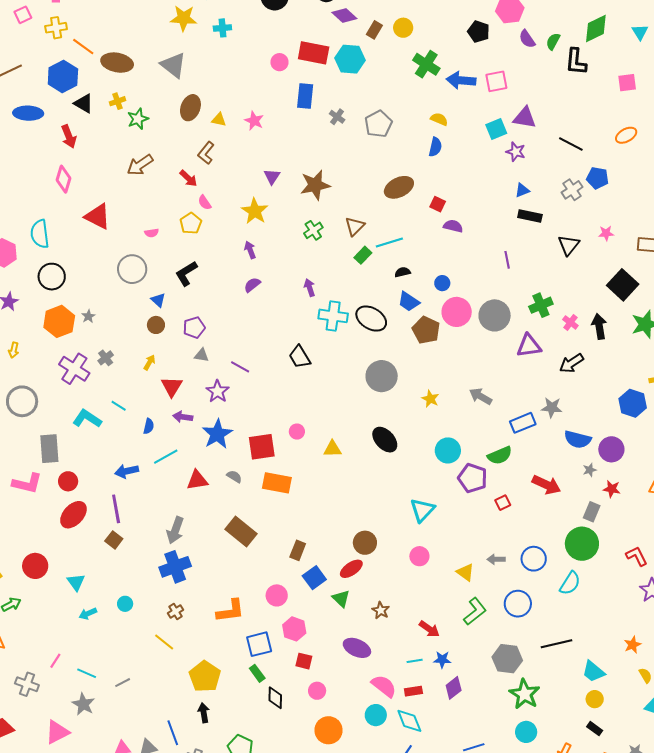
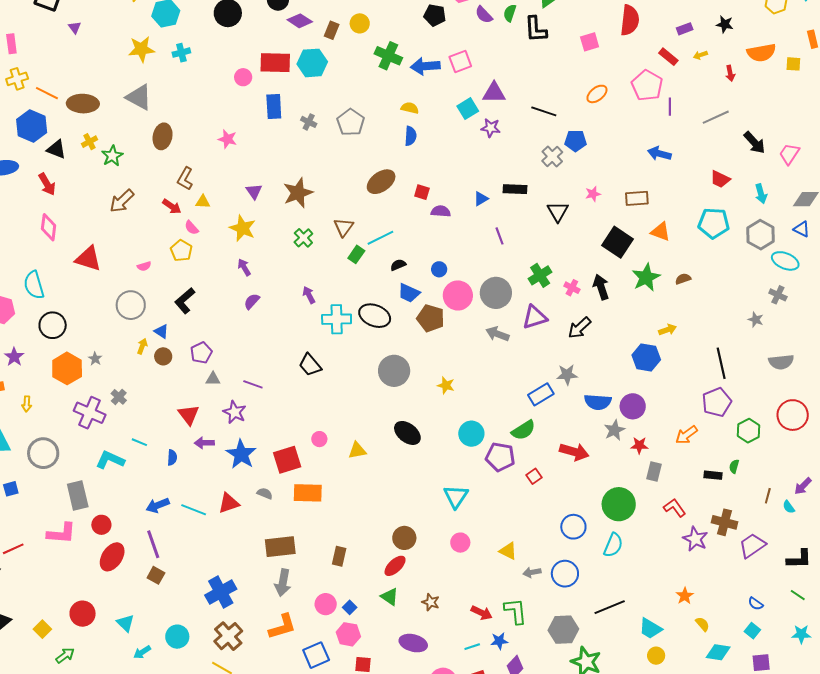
yellow triangle: (219, 120) -> (203, 202), moved
blue triangle: (522, 190) -> (481, 199), moved
yellow arrow: (149, 362) -> (142, 346), moved
gray arrow: (481, 396) -> (497, 334), moved
cyan line: (166, 457) -> (194, 510), moved, turned 60
gray star: (590, 470) -> (614, 430), size x1.5
gray rectangle: (592, 512) -> (654, 472), moved
gray arrow: (175, 530) -> (283, 583), moved
brown rectangle: (241, 531) -> (280, 547), turned -36
gray arrow: (496, 559) -> (532, 572), moved
blue square: (314, 578) -> (350, 607), moved, size x0.6
cyan circle: (125, 604) -> (177, 637), size x1.5
brown cross: (175, 611) -> (228, 636), size x1.8
green L-shape: (475, 611) -> (516, 611), moved, turned -48

